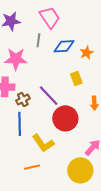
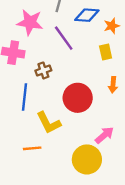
yellow rectangle: (76, 78) -> (106, 52), moved
purple line: (49, 96) -> (64, 38), moved
brown cross: (23, 100) -> (43, 70), moved

